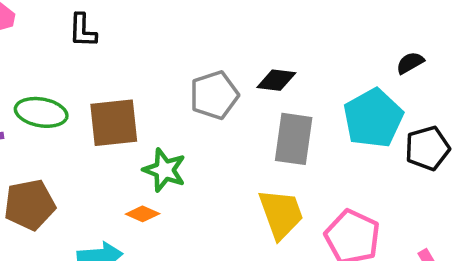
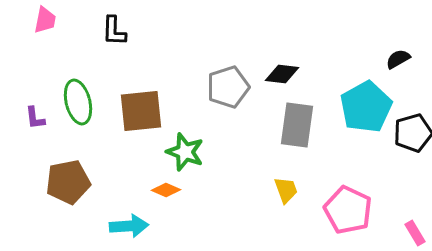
green ellipse: (41, 112) -> (78, 102), turned 66
yellow trapezoid: (281, 214) -> (286, 190), size x0.6

